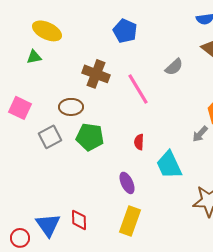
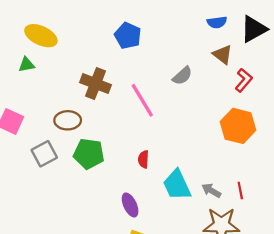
gray arrow: (200, 134) -> (211, 190), moved, turned 78

